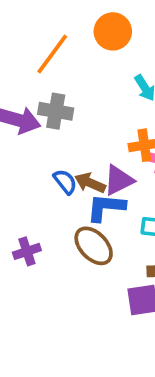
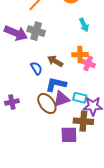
purple triangle: (119, 180) -> (61, 99), moved
brown arrow: (90, 183) -> (55, 61), moved

